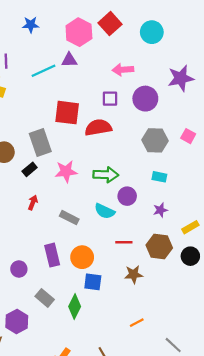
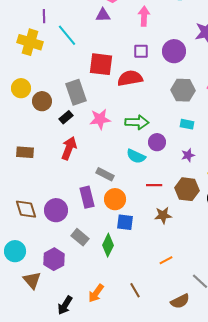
pink arrow: (123, 70) -> (144, 16), moved, turned 96
cyan line: (44, 71) -> (67, 35), moved, turned 75
red arrow: (33, 203) -> (69, 148), size x1.6
gray rectangle: (69, 218) -> (105, 174), moved
purple circle: (19, 269) -> (56, 210), size x1.5

